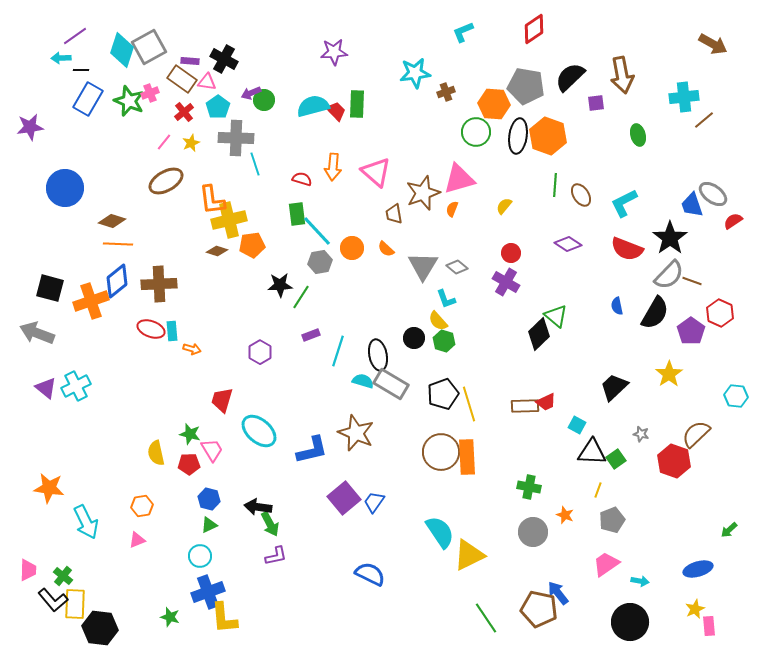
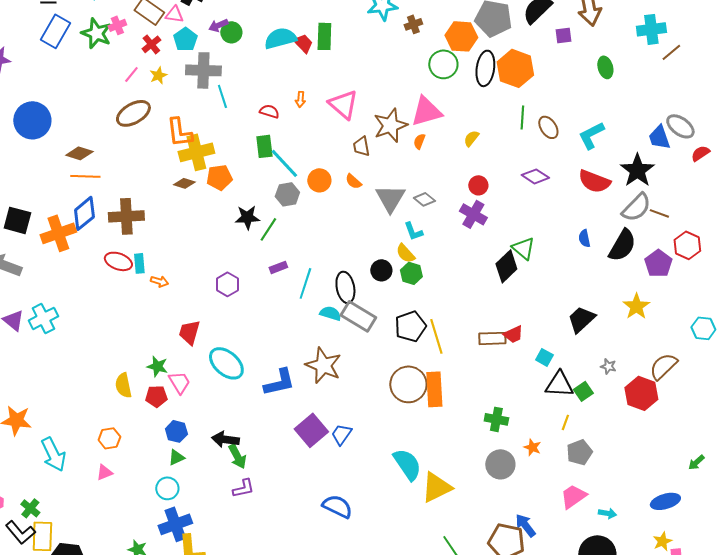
orange arrow: (333, 167) -> (300, 99), size x0.6

